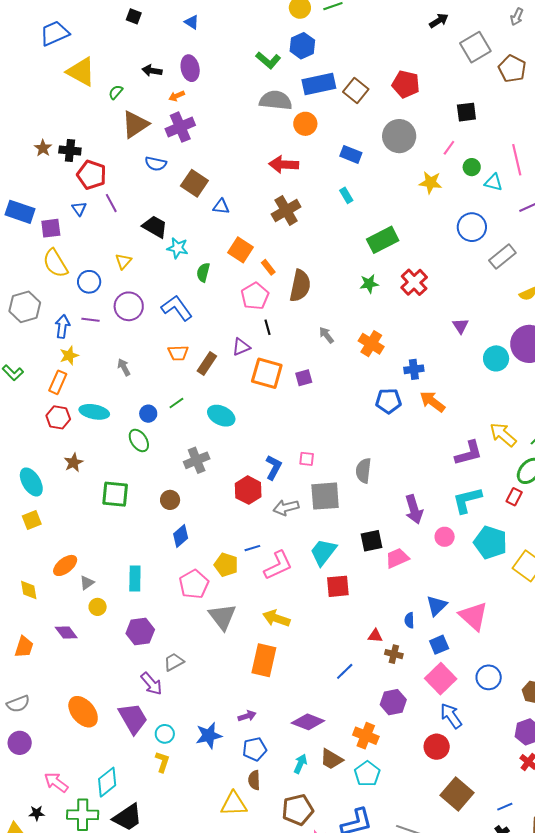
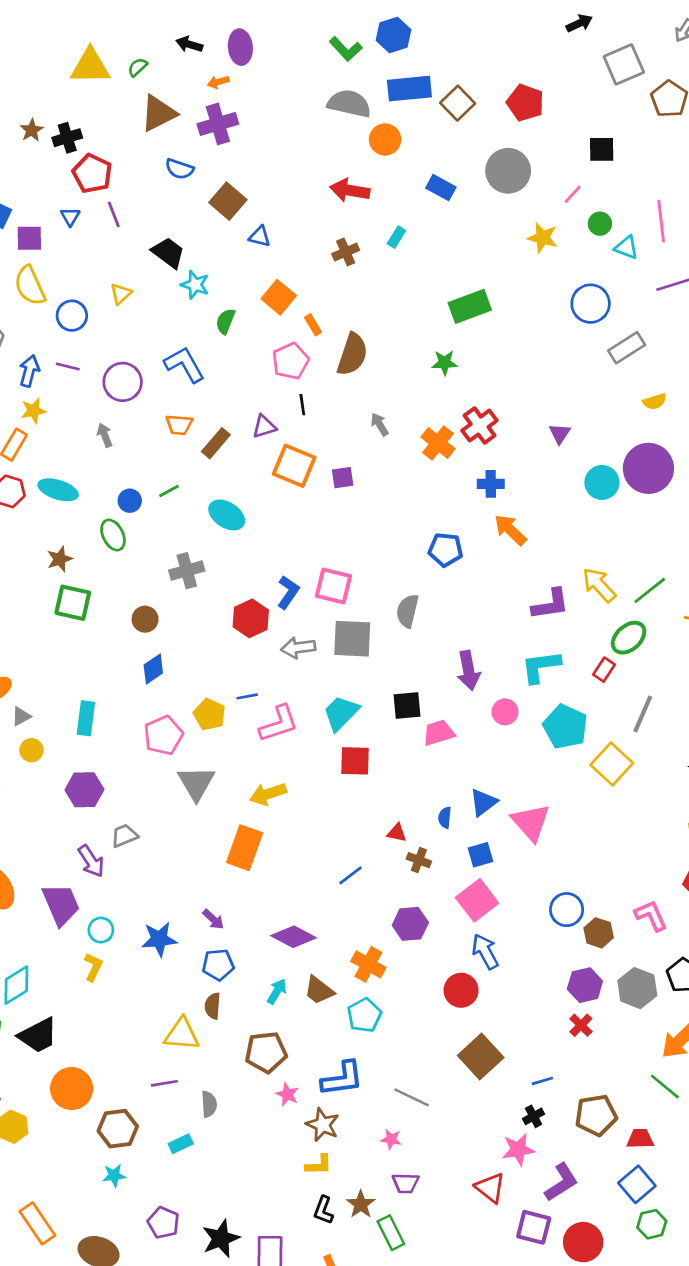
yellow triangle: (81, 72) -> (90, 66), moved, turned -36
black cross: (70, 150) -> (67, 138), turned -30
cyan rectangle: (346, 195) -> (396, 237), moved, turned 56
brown cross: (286, 211) -> (346, 252), size x0.7
red cross: (414, 282) -> (480, 426), moved
purple circle: (129, 306) -> (123, 382), moved
blue pentagon: (388, 401) -> (445, 550), moved
pink square: (307, 459) -> (334, 586), size x1.8
brown star: (74, 463) -> (60, 559), moved
yellow arrow: (276, 618) -> (268, 794), turned -44
blue circle: (489, 677) -> (567, 910), moved
purple arrow: (247, 716) -> (213, 919), turned 54

